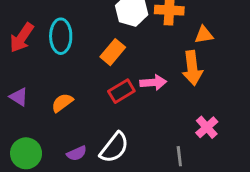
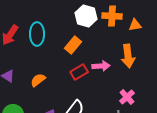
orange triangle: (204, 35) -> (135, 25), moved
pink cross: (207, 127) -> (127, 97), moved

